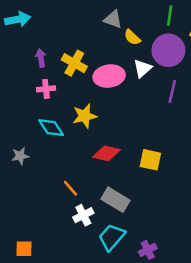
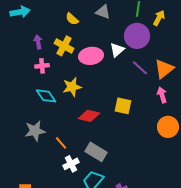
gray triangle: (113, 19) -> (103, 12), moved
yellow semicircle: (132, 37) -> (72, 19), moved
purple line: (172, 91) -> (140, 68), turned -60
gray star: (20, 156) -> (35, 131), moved, size x1.5
yellow square: (150, 160) -> (123, 106), moved

